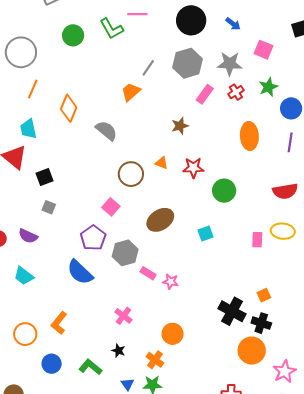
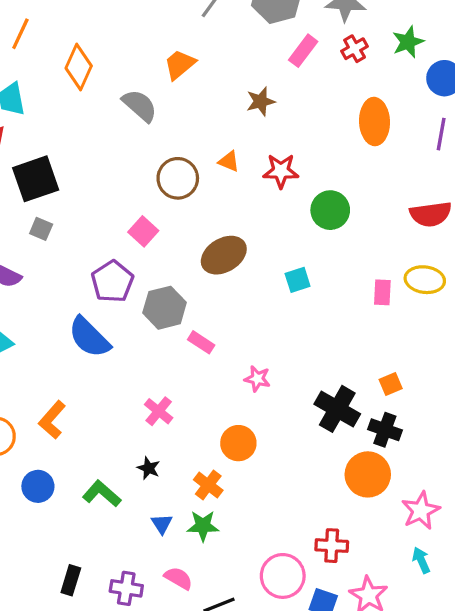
orange trapezoid: (131, 92) -> (180, 64), moved
black square: (45, 177) -> (36, 179), size x1.6
pink star: (171, 282) -> (257, 379), moved

